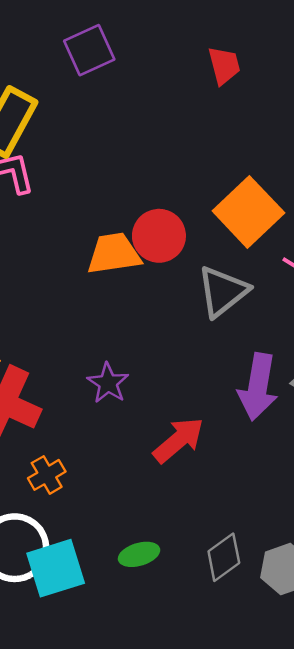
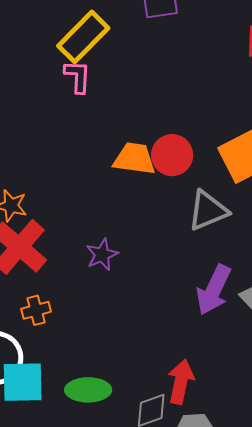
red arrow: (178, 440) -> (181, 382), moved, turned -54
green ellipse: (139, 554) -> (88, 390), size x1.4

